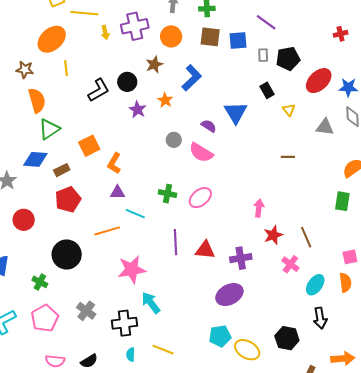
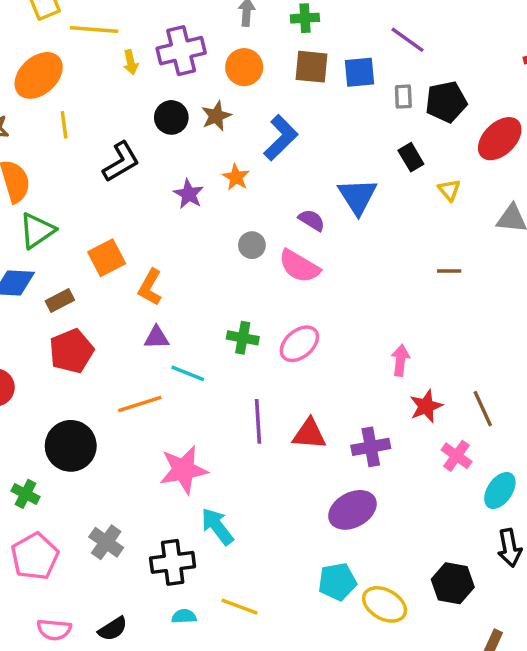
black circle: (127, 82) -> (171, 117), moved
cyan semicircle: (131, 355) -> (184, 616), turned 88

